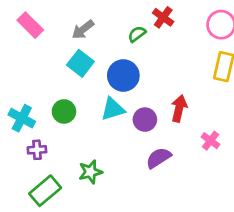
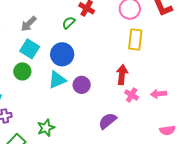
red arrow: (179, 108) -> (122, 75), moved
green circle: (64, 111) -> (22, 71), moved
purple semicircle: (158, 158) -> (108, 121), moved

